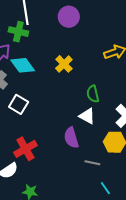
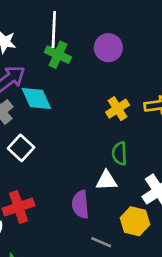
green cross: (18, 32) -> (58, 55), moved
yellow cross: (64, 64) -> (118, 109), moved
white triangle: (87, 116) -> (106, 181), turned -42

